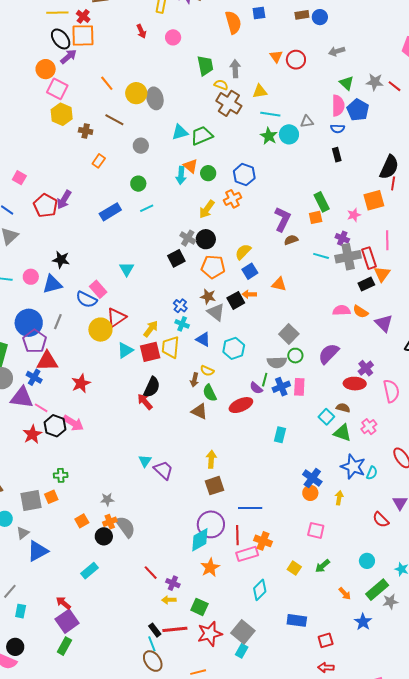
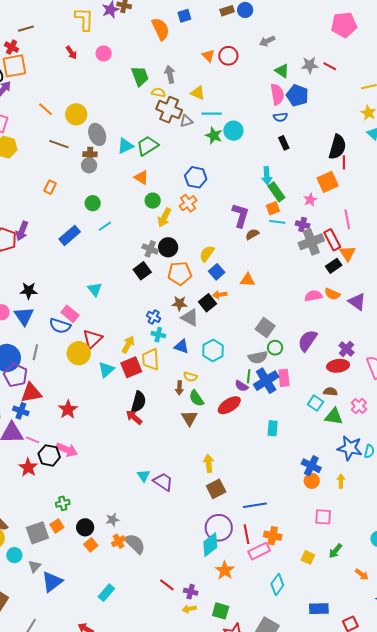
yellow triangle: (260, 91) -> (198, 93), turned 42
gray ellipse: (155, 98) -> (97, 134), moved
gray triangle: (307, 122) -> (186, 121), moved
brown cross: (86, 131) -> (90, 154), moved
green circle: (208, 173) -> (153, 201), moved
cyan arrow: (181, 175) -> (267, 176), moved
cyan line: (321, 256) -> (277, 222), moved
blue triangle: (52, 284) -> (24, 316), turned -40
blue cross: (281, 387) -> (266, 381), size x1.4
brown triangle: (199, 411) -> (189, 418), turned 42
black circle: (104, 536) -> (85, 527), moved

